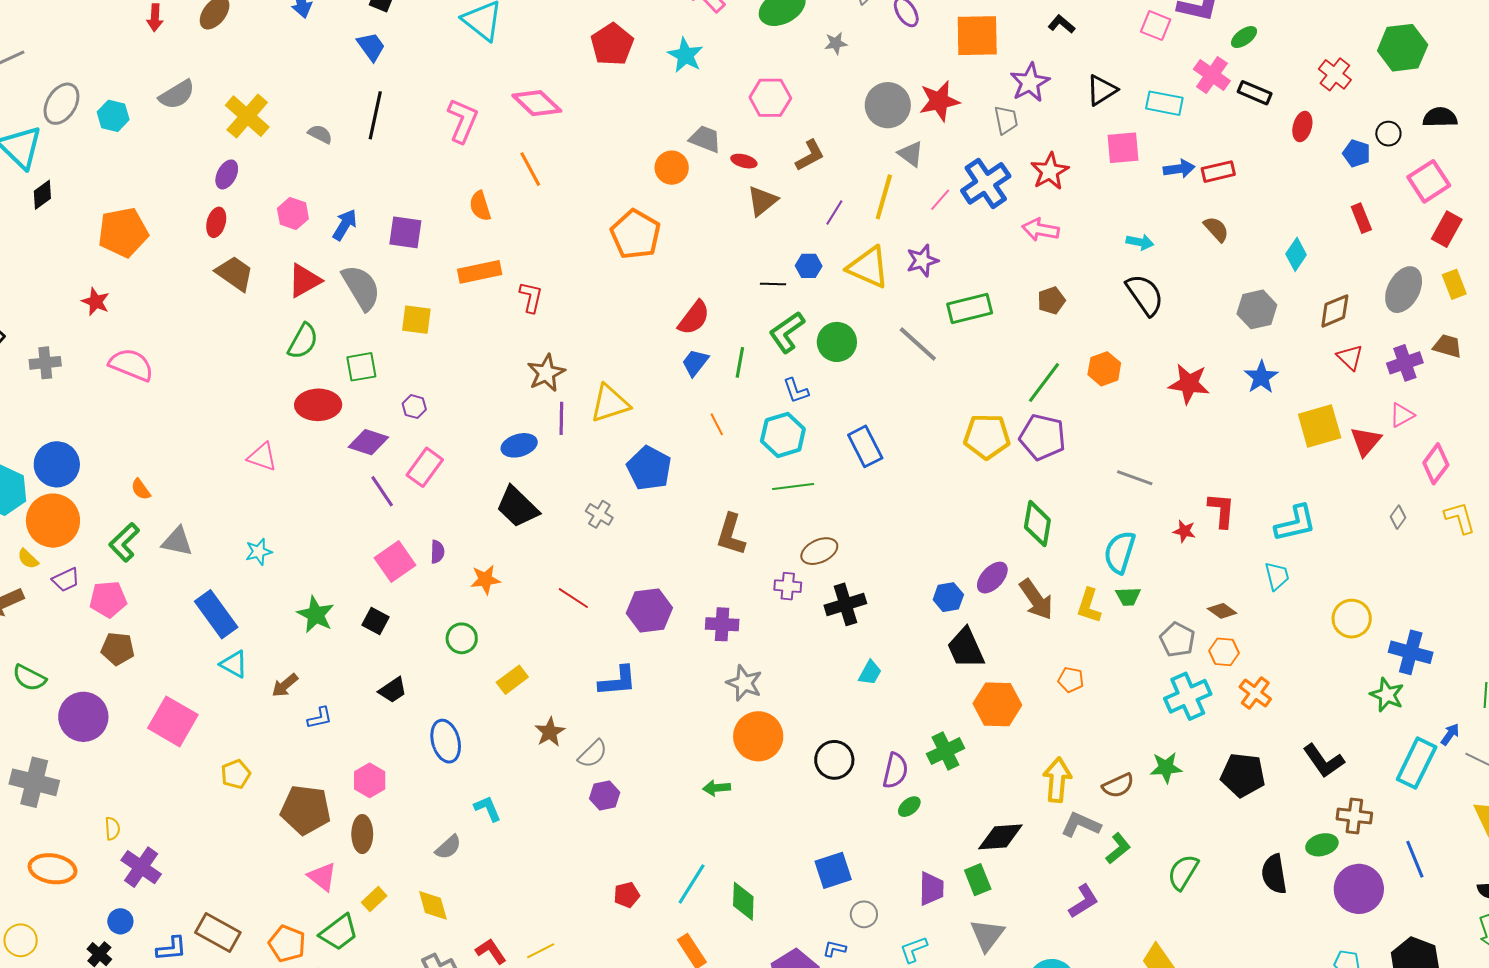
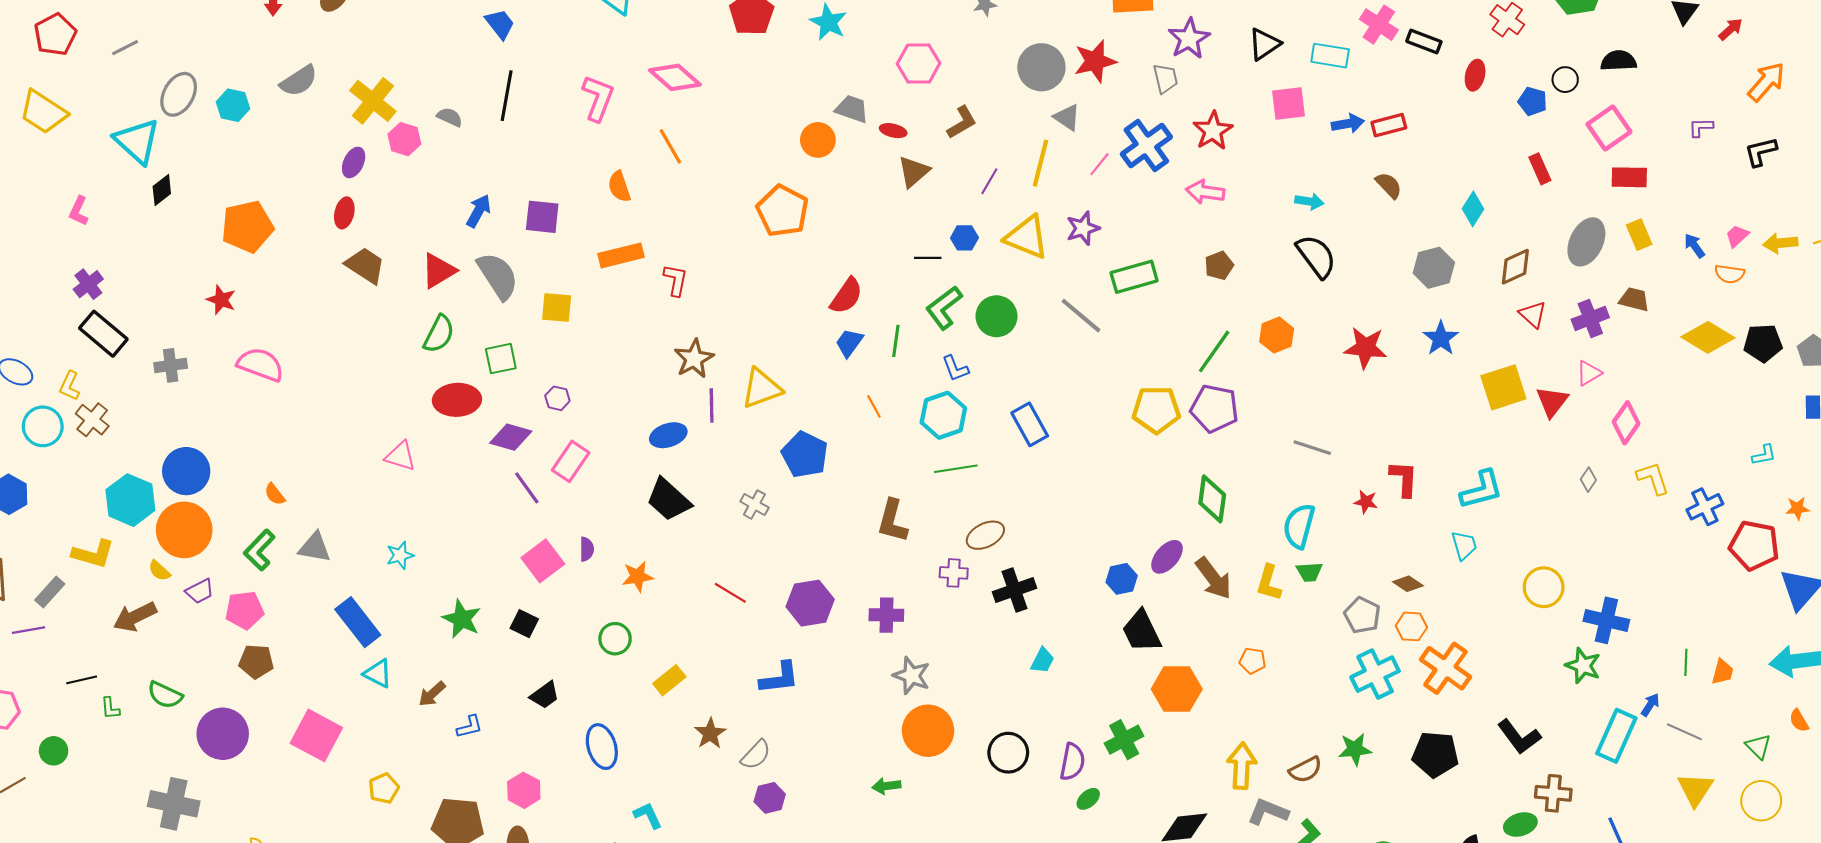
pink hexagon: (293, 214) -> (404, 139), moved
red rectangle: (1447, 229) -> (1629, 177), turned 64
orange cross: (1255, 693) -> (1446, 668), size x1.5

